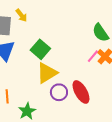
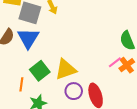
green square: (40, 49) -> (40, 71), moved

